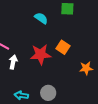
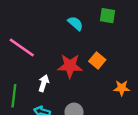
white arrow: (13, 62) -> (44, 83), moved

